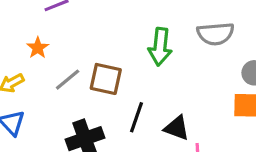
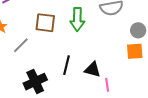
brown square: (106, 79) -> (45, 23), moved

